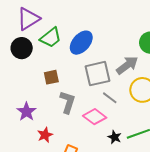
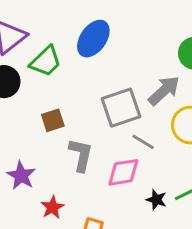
blue ellipse: (81, 43) -> (93, 39), moved
pink diamond: (95, 117) -> (123, 172), turned -40

